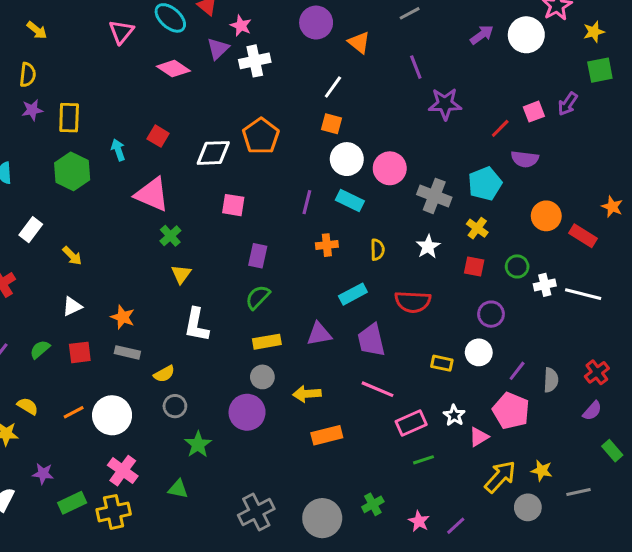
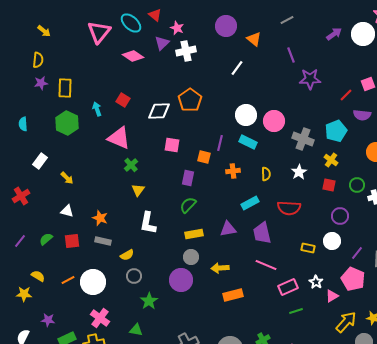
pink triangle: (121, 32) -> (99, 32), size x1.4
orange square: (331, 124) -> (204, 157), moved
white triangle: (72, 306) -> (67, 211), turned 40

